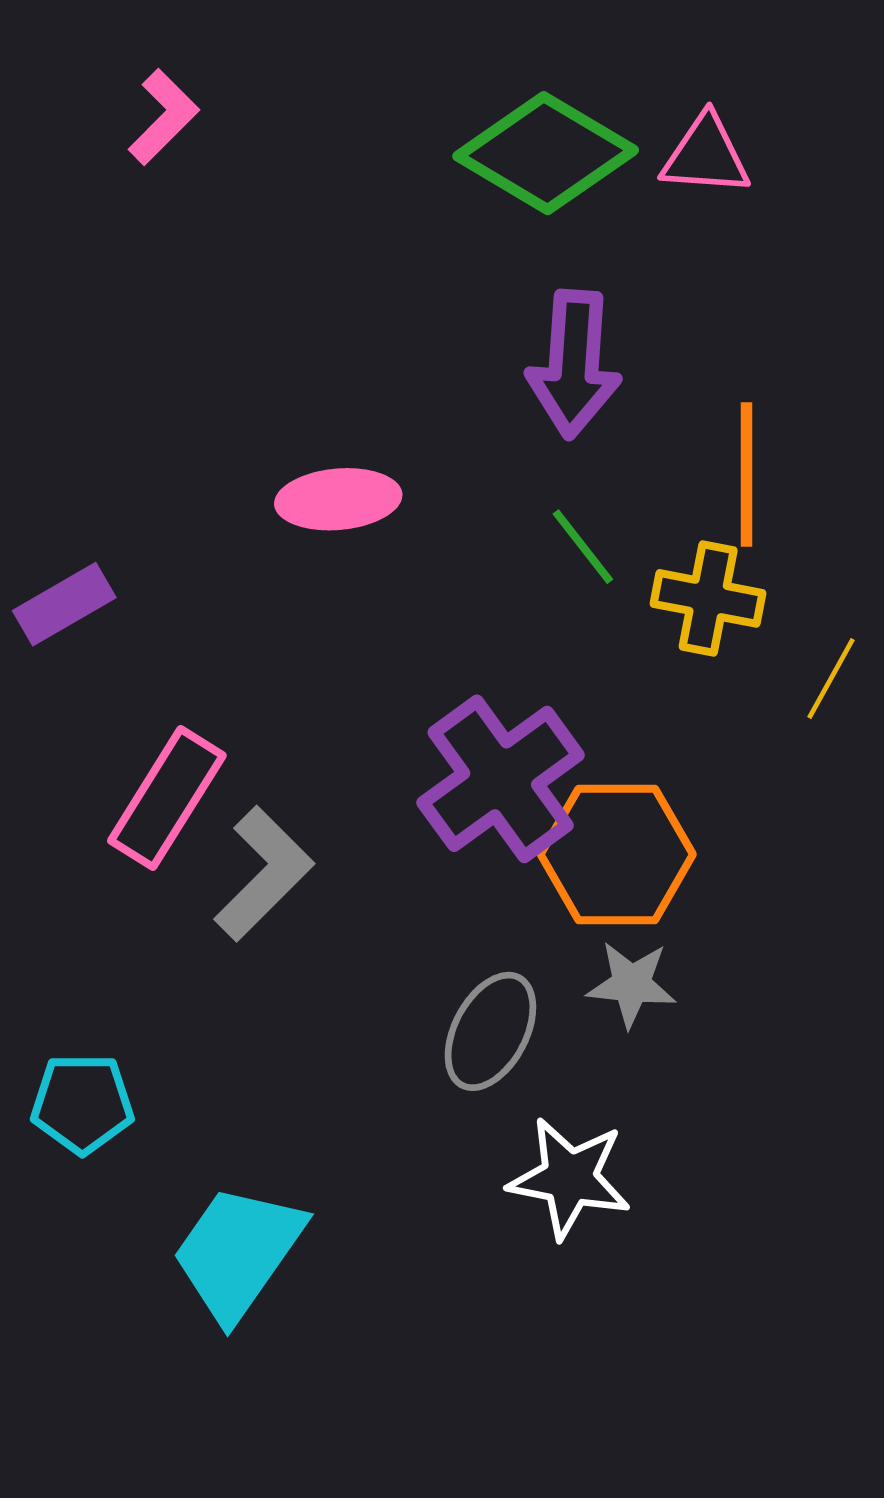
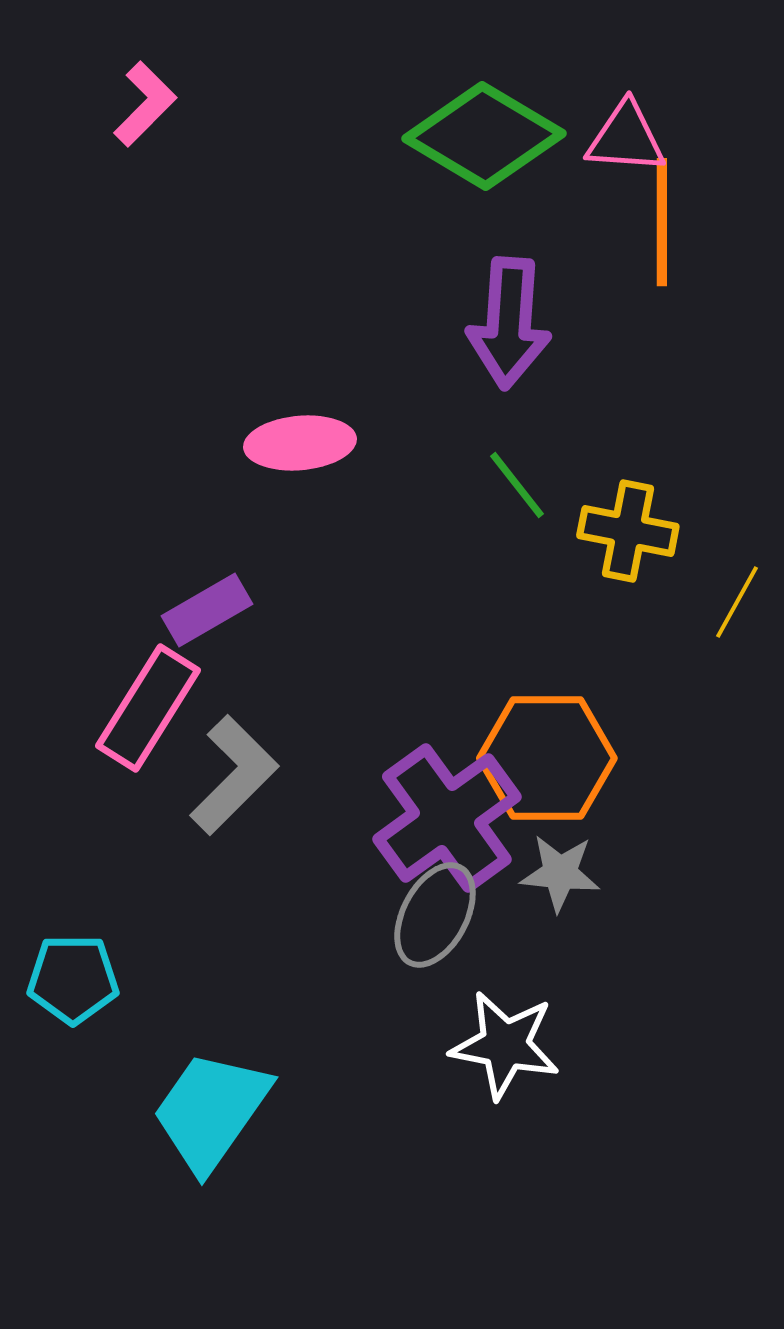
orange line: (746, 474) -> (662, 222), moved
purple rectangle: (64, 604) -> (207, 610), moved
purple cross: (501, 779) -> (447, 818), moved

